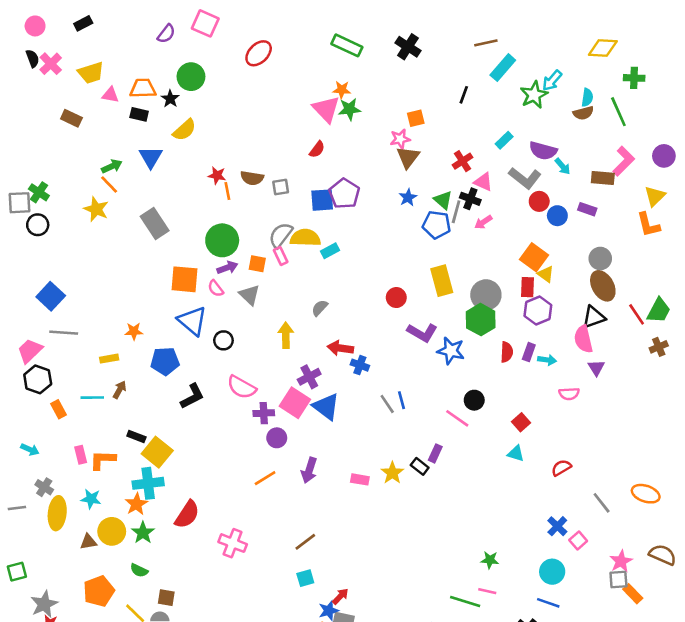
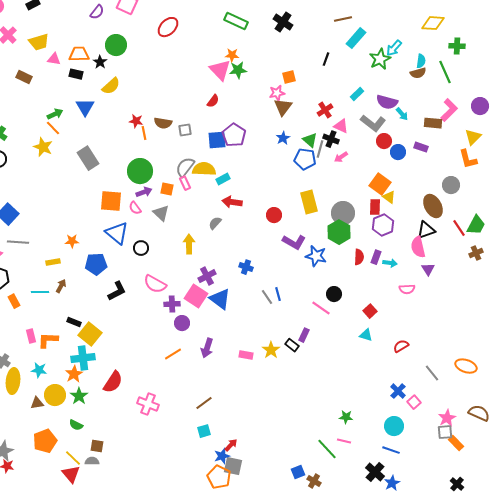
gray circle: (600, 259) -> (451, 185), moved
red arrow: (340, 348) -> (232, 202), moved
green line: (465, 602) -> (327, 449), turned 30

